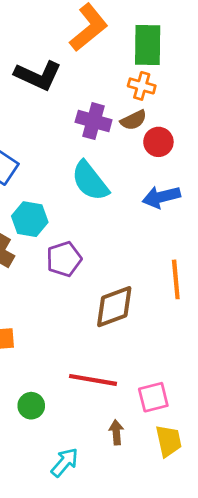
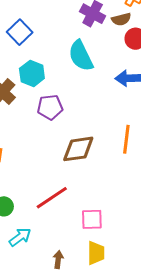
red line: (93, 380) -> (52, 198), turned -56
brown arrow: (116, 432) -> (58, 260), moved
cyan arrow: (65, 462) -> (20, 237), moved

